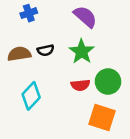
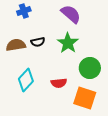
red semicircle: (80, 85) -> (59, 83), moved

